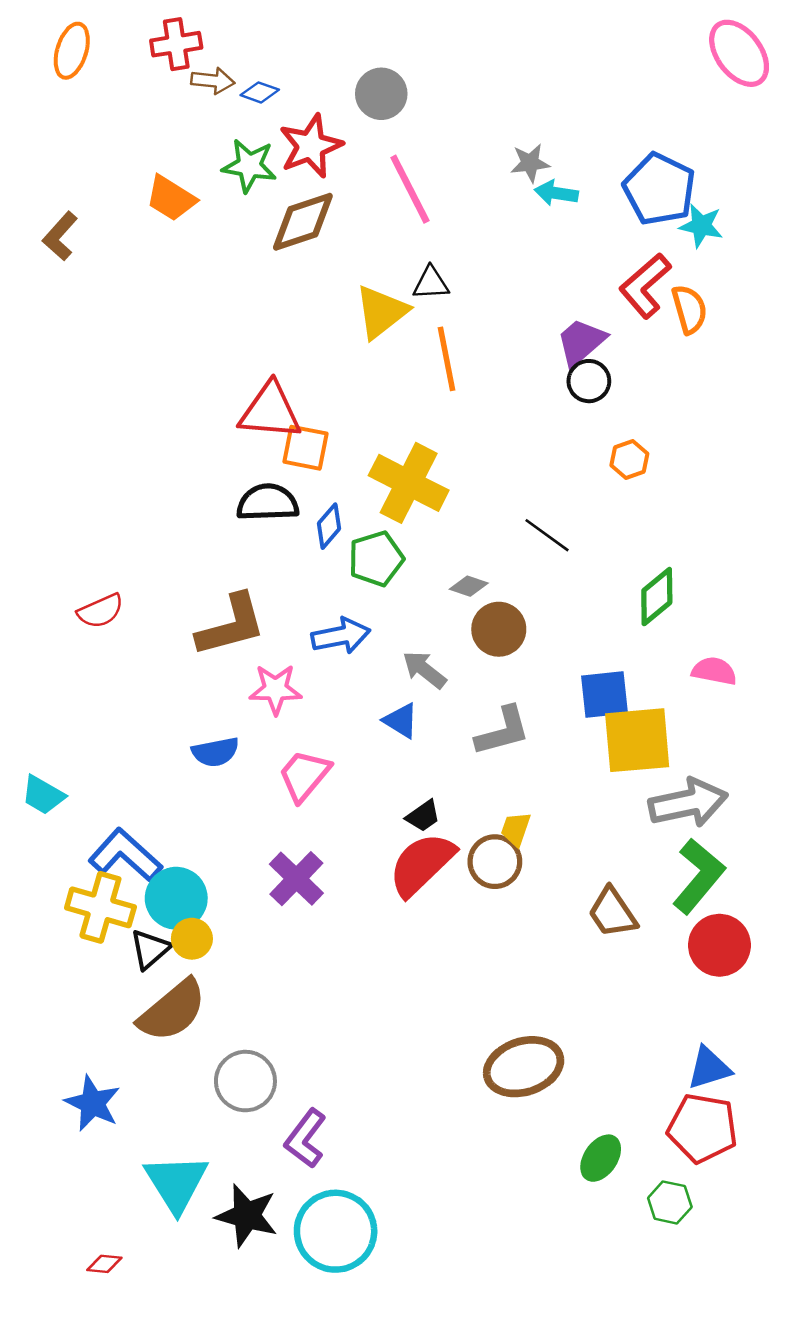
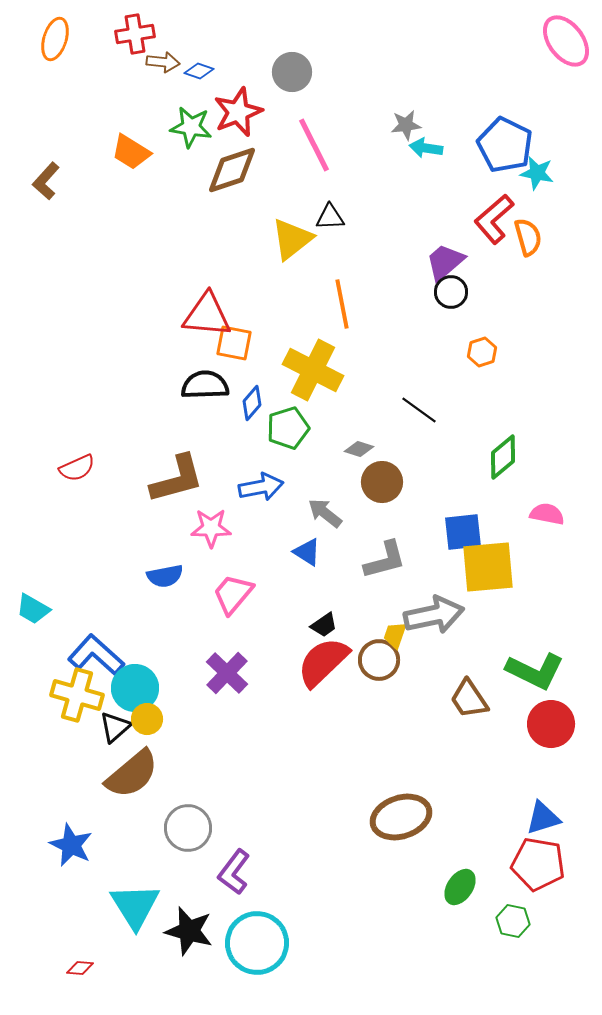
orange line: (447, 359) -> (342, 304), moved
gray arrow: (688, 803) -> (434, 615), moved
green L-shape: (699, 876) -> (535, 671), turned 76

